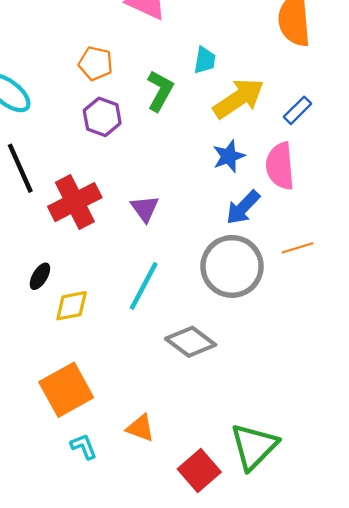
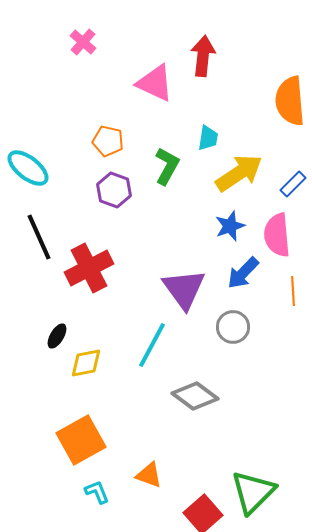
purple triangle: (145, 209) -> (184, 289), moved, size x1.6
orange line: (298, 248) -> (293, 291), moved, turned -76
gray circle: (232, 266) -> (233, 327), size x0.6

